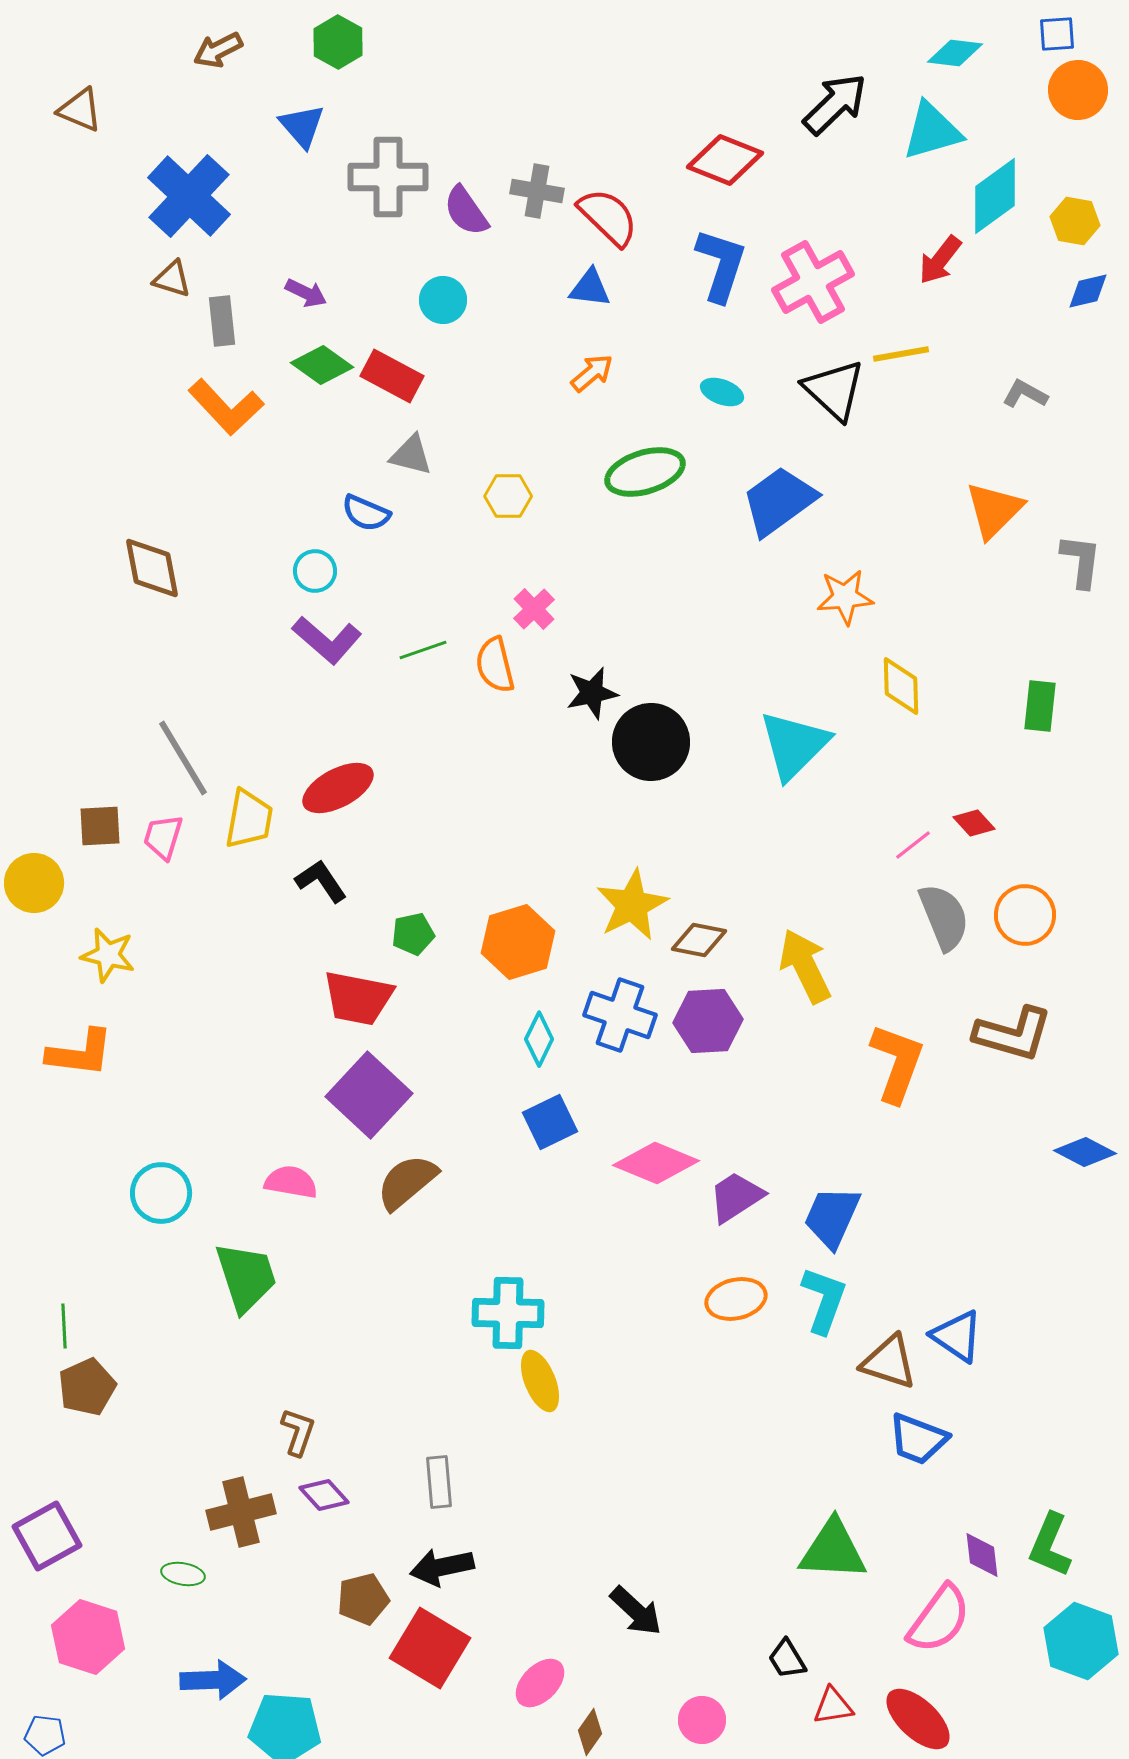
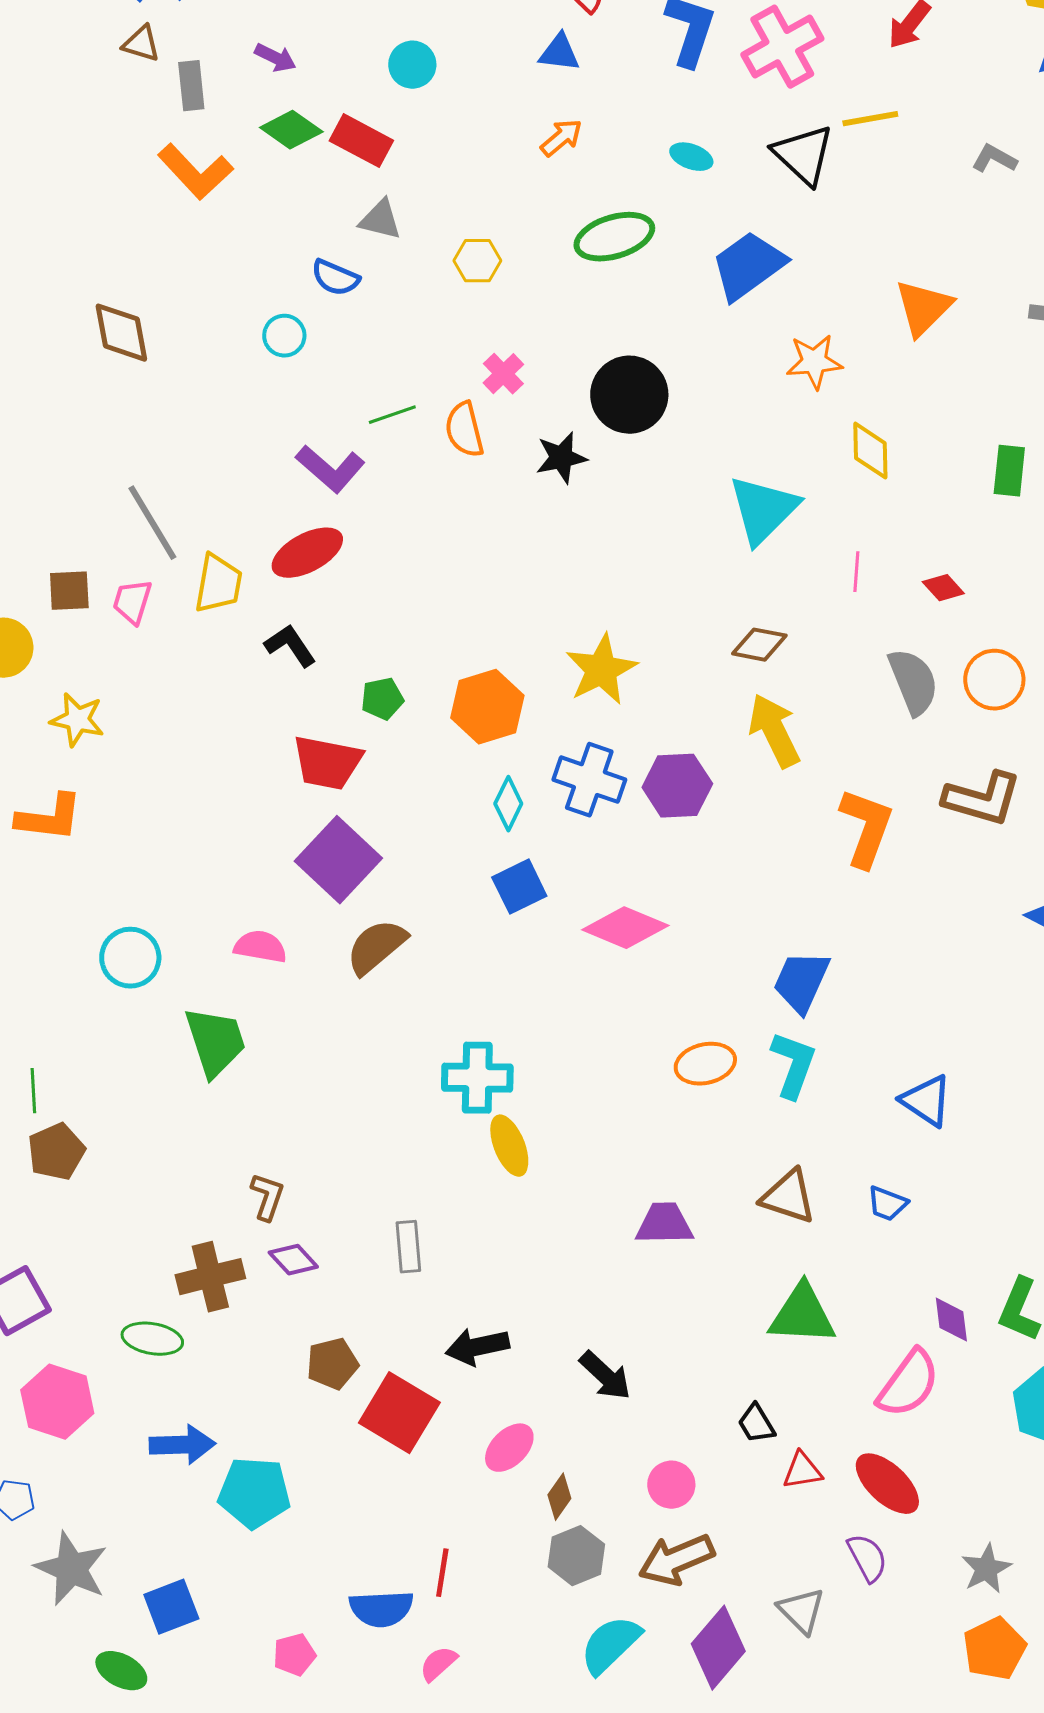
orange triangle: (994, 510) -> (923, 308), moved
purple L-shape: (327, 640) -> (330, 469), moved
black circle: (651, 742) -> (629, 395), moved
pink line: (913, 845) -> (856, 572), moved, turned -48
brown diamond: (699, 940) -> (759, 645), moved
purple trapezoid: (736, 1197) -> (664, 1224), moved, turned 32
brown triangle: (889, 1362) -> (788, 1197), moved
blue trapezoid: (918, 1439) -> (887, 1204), size x0.7
black arrow: (442, 1567) -> (477, 1347), moved
green ellipse: (183, 1574) -> (152, 1339), size x1.4

